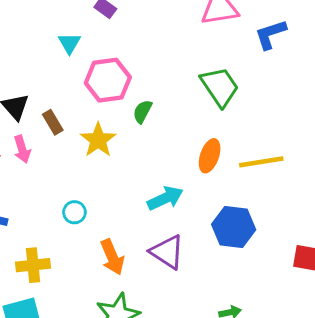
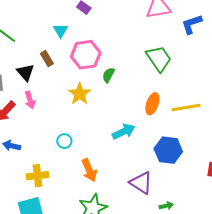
brown rectangle: (53, 122) -> (47, 59), moved
purple triangle: (167, 252) -> (141, 183), moved

